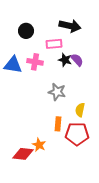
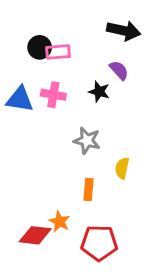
black arrow: (70, 26) -> (124, 31), moved
pink rectangle: (54, 44) -> (58, 52), moved
purple semicircle: (77, 60) -> (119, 70), moved
red pentagon: (77, 134) -> (99, 243), moved

